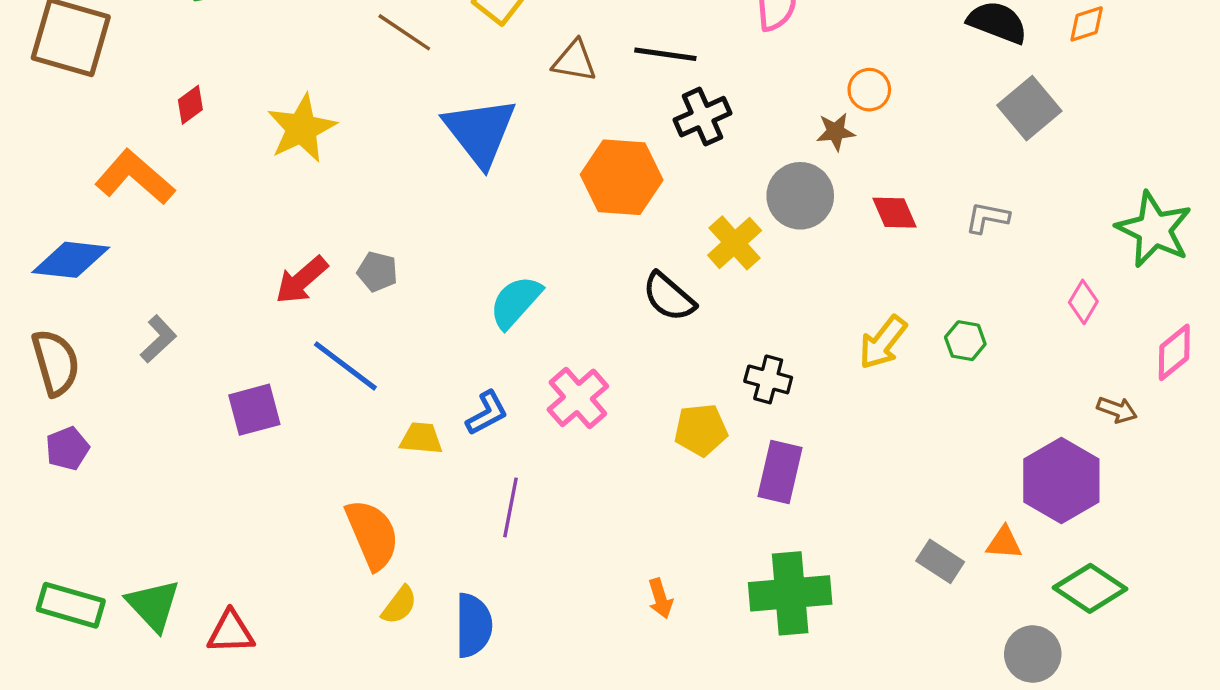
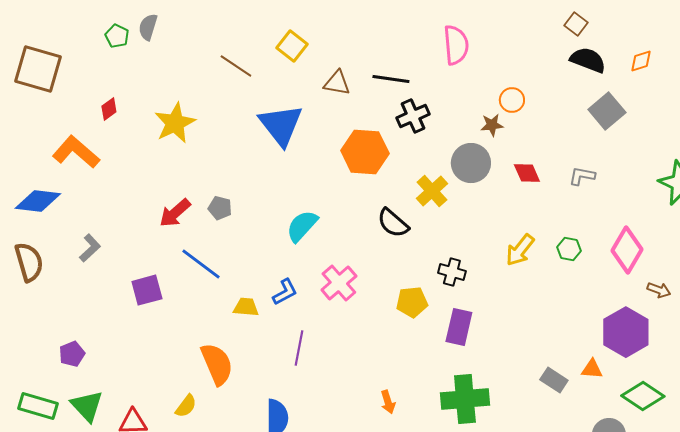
pink diamond: (1083, 302) -> (627, 250), moved, size x1.8
purple pentagon: (67, 448) -> (72, 354), moved
yellow semicircle: (399, 605) -> (186, 406), moved

